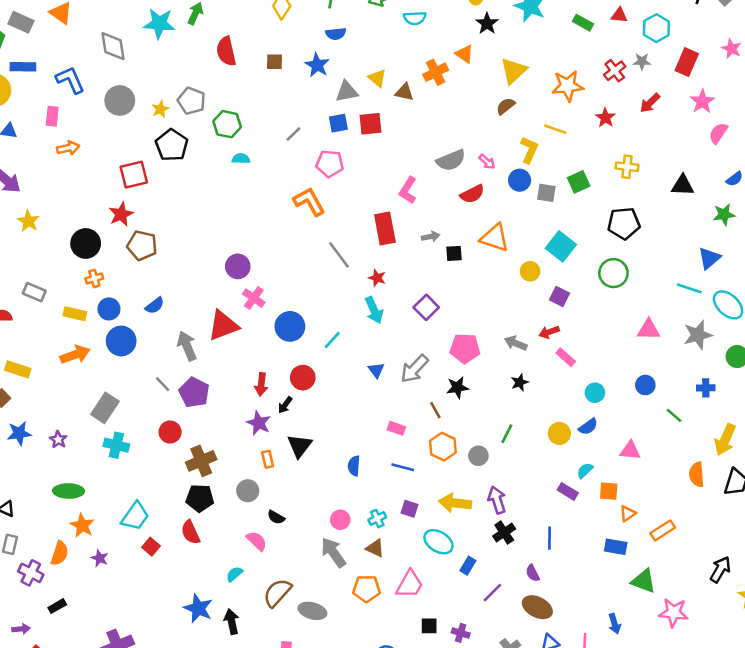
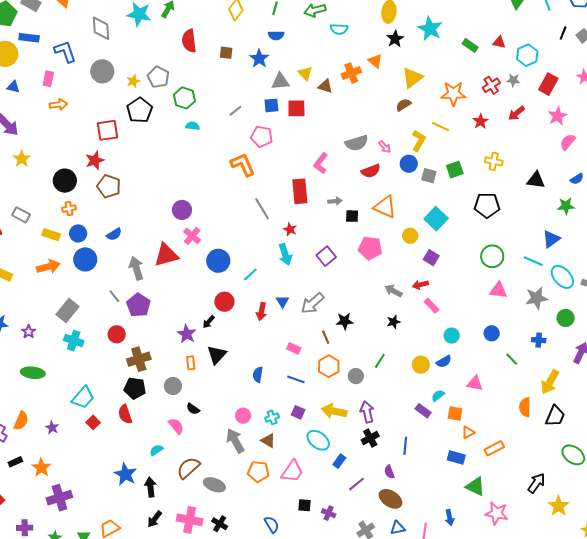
green circle: (613, 273) -> (492, 256), moved
pink pentagon: (465, 348) -> (370, 248), moved
red arrow: (261, 384) -> (262, 312), moved
orange star: (82, 525) -> (41, 468), moved

